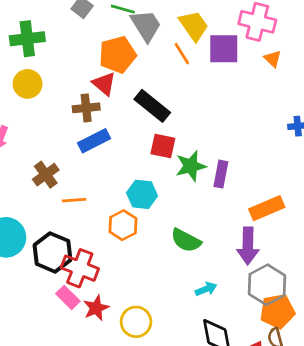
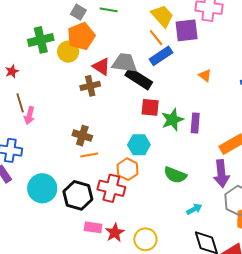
gray trapezoid: (146, 25) -> (125, 63), moved, turned -44
orange pentagon: (117, 55) -> (81, 36), moved
orange triangle: (273, 59) -> (205, 75), moved
yellow circle: (28, 84) -> (68, 52), moved
blue rectangle: (94, 141) -> (161, 56), moved
brown cross: (46, 175) -> (82, 136), moved, turned -30
red cross: (80, 268) -> (111, 188), moved
pink rectangle: (68, 297) -> (93, 227), turned -30

